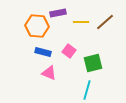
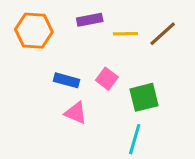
orange hexagon: (37, 26) -> (34, 31), moved

